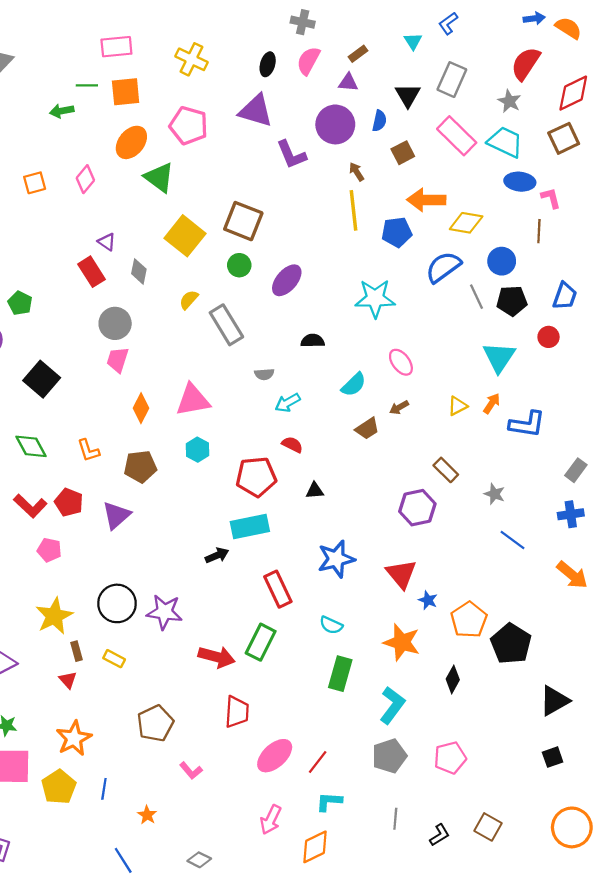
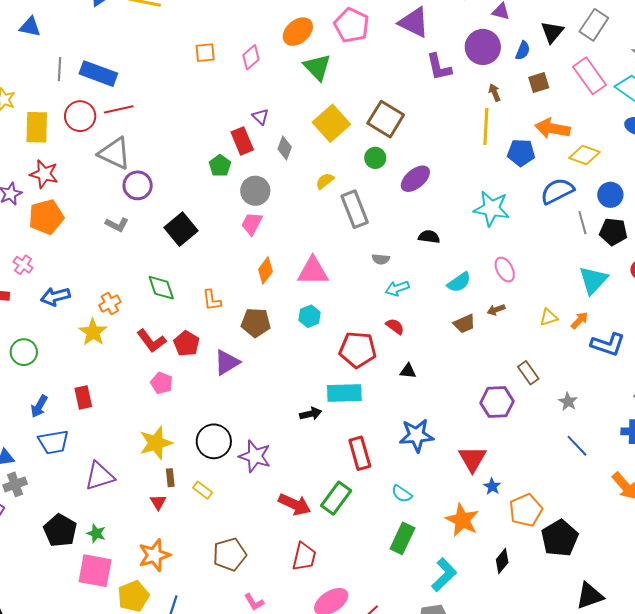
green pentagon: (20, 303) -> (220, 166), moved

